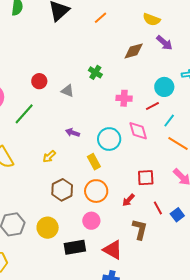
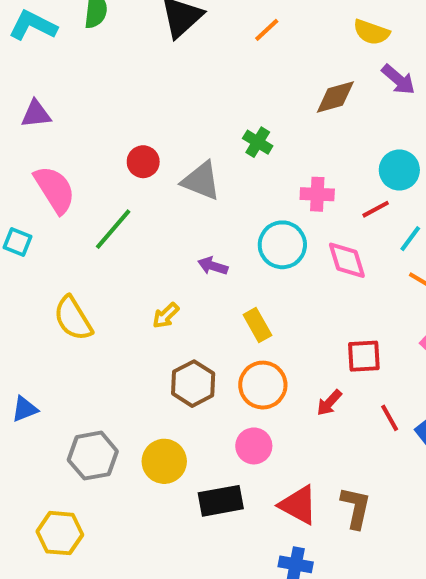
gray triangle: (67, 91) -> (201, 181), size x1.5
cyan circle: (109, 139) -> (282, 245), moved
brown L-shape: (140, 229) -> (356, 508), moved

